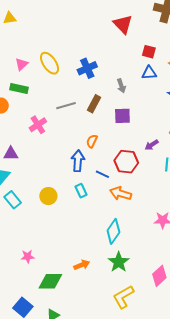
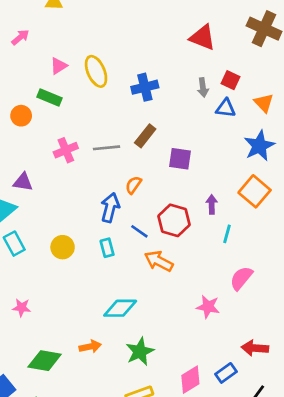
red triangle: (123, 24) -> (203, 38), turned -35
gray arrow: (121, 86) -> (203, 88), moved
gray line: (66, 106) -> (107, 148), moved
purple arrow: (152, 145) -> (212, 204), turned 112
cyan diamond: (113, 231) -> (120, 308), moved, turned 45
pink star: (28, 257) -> (22, 308), moved

